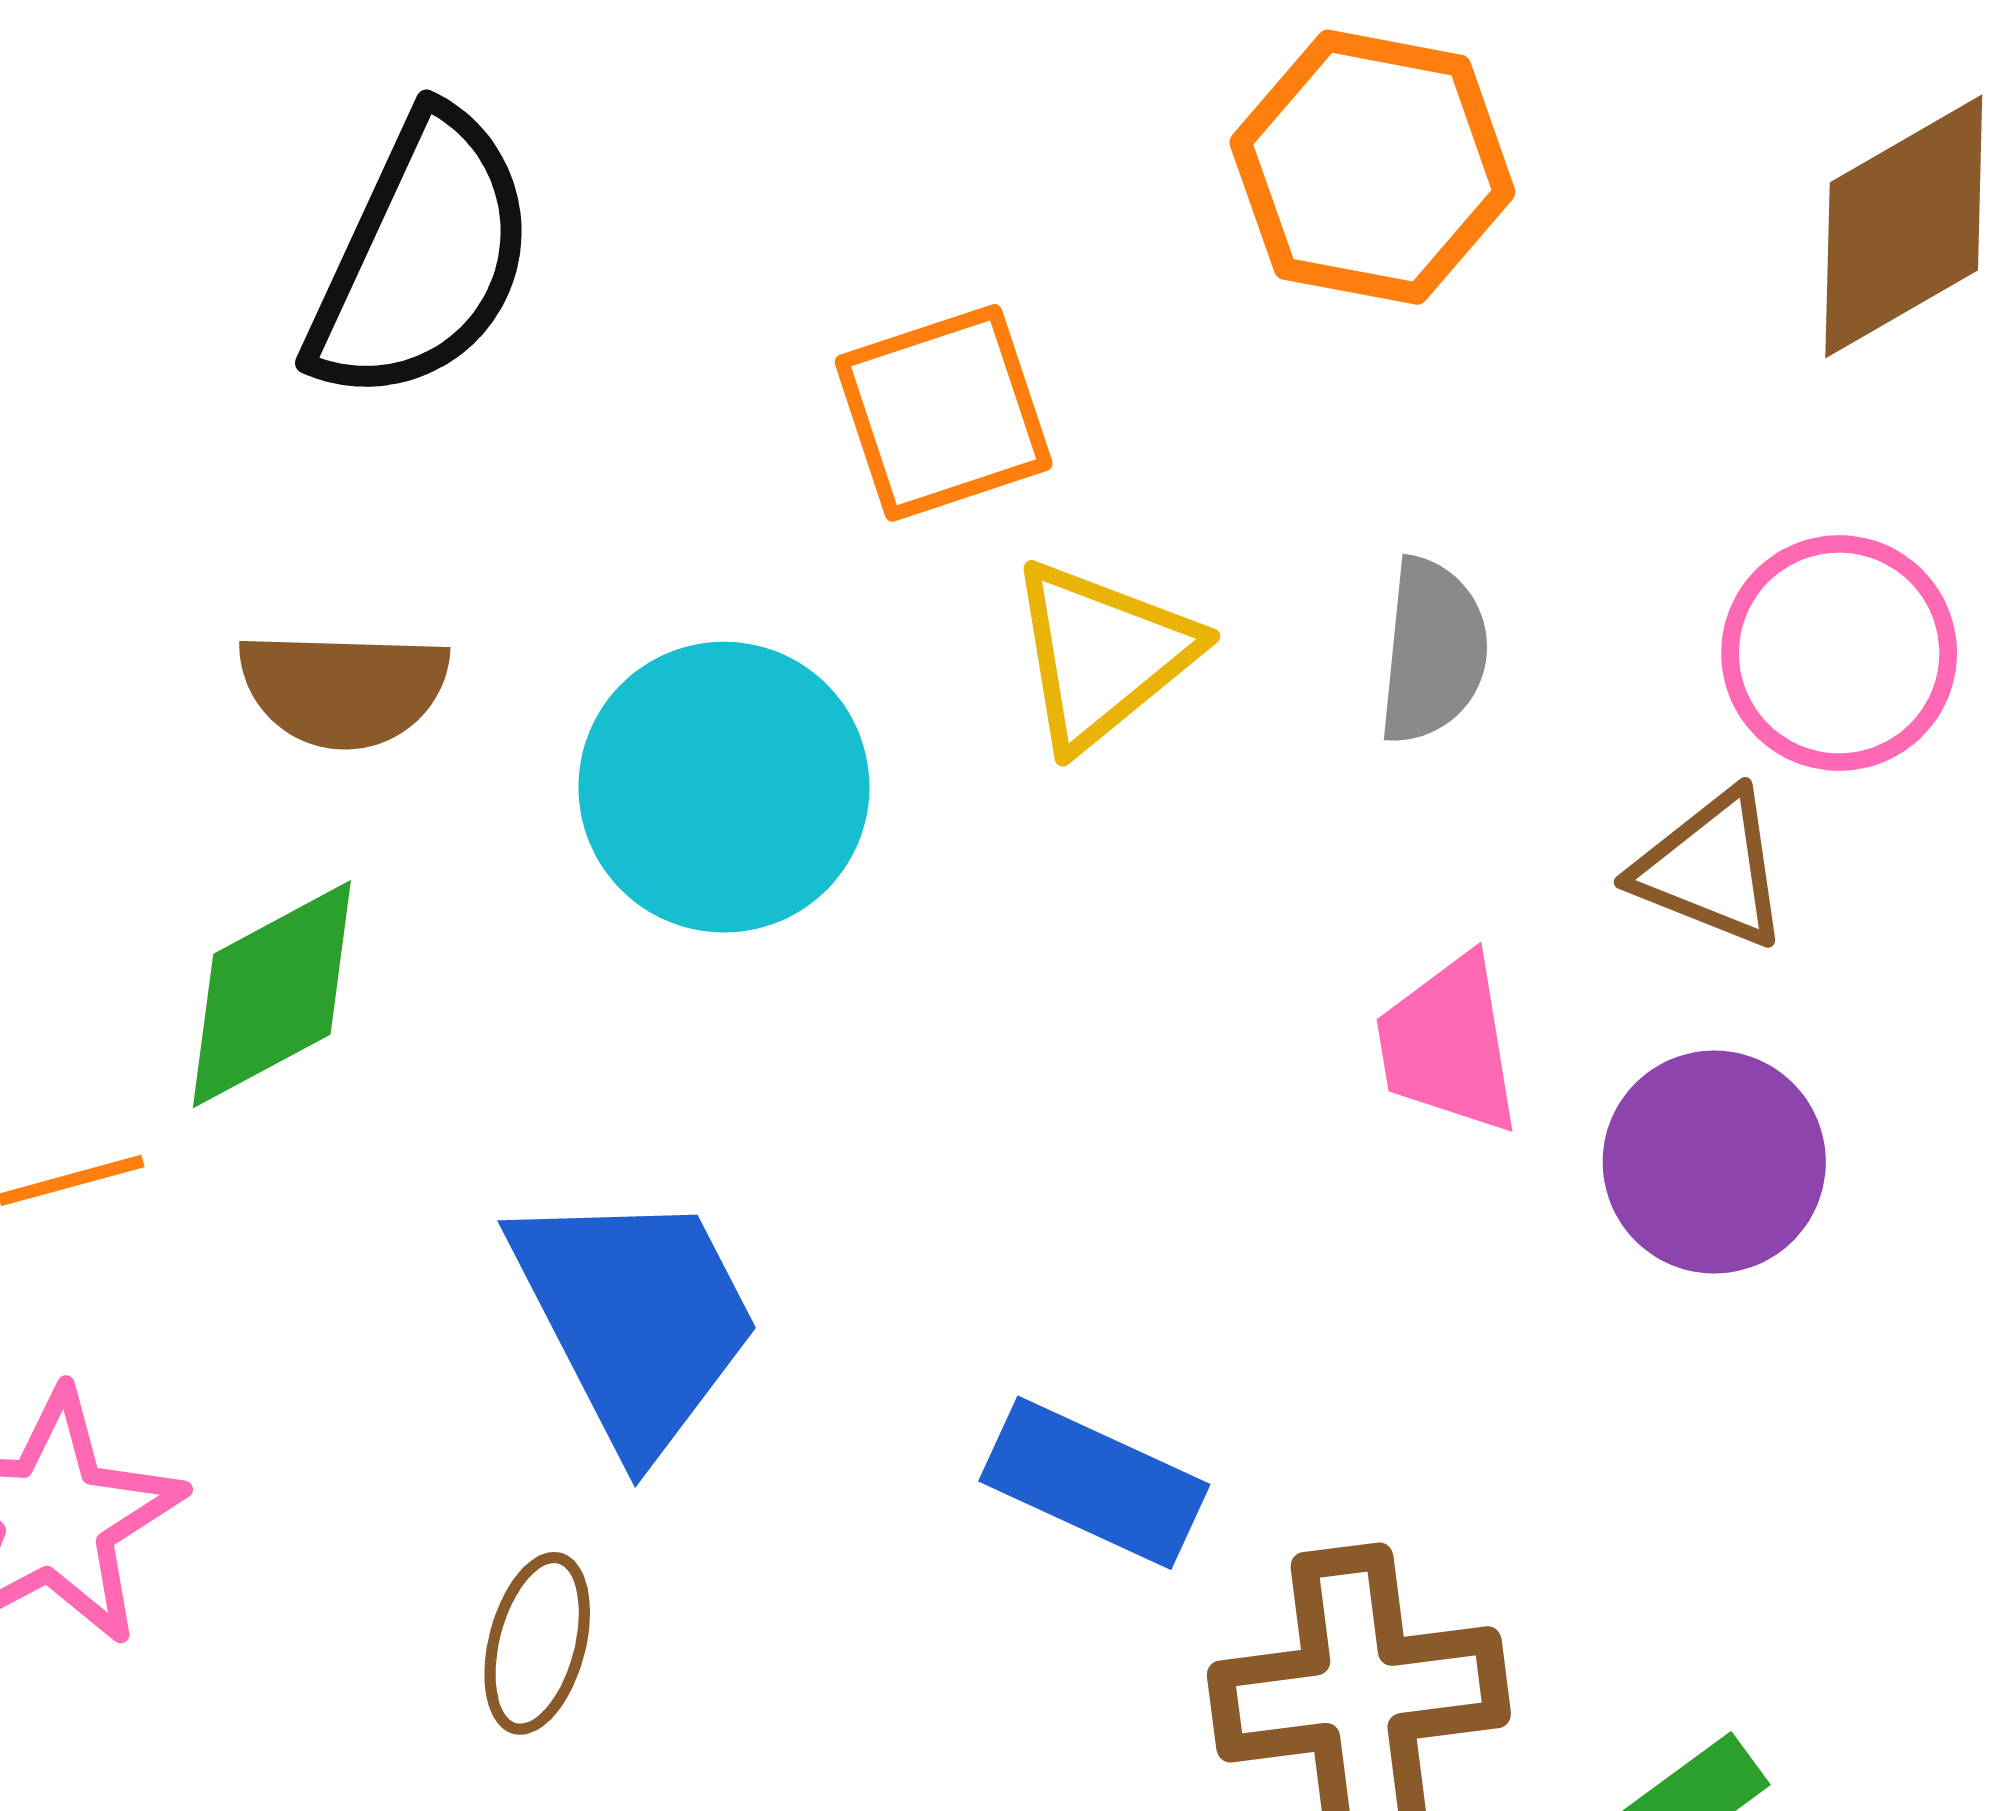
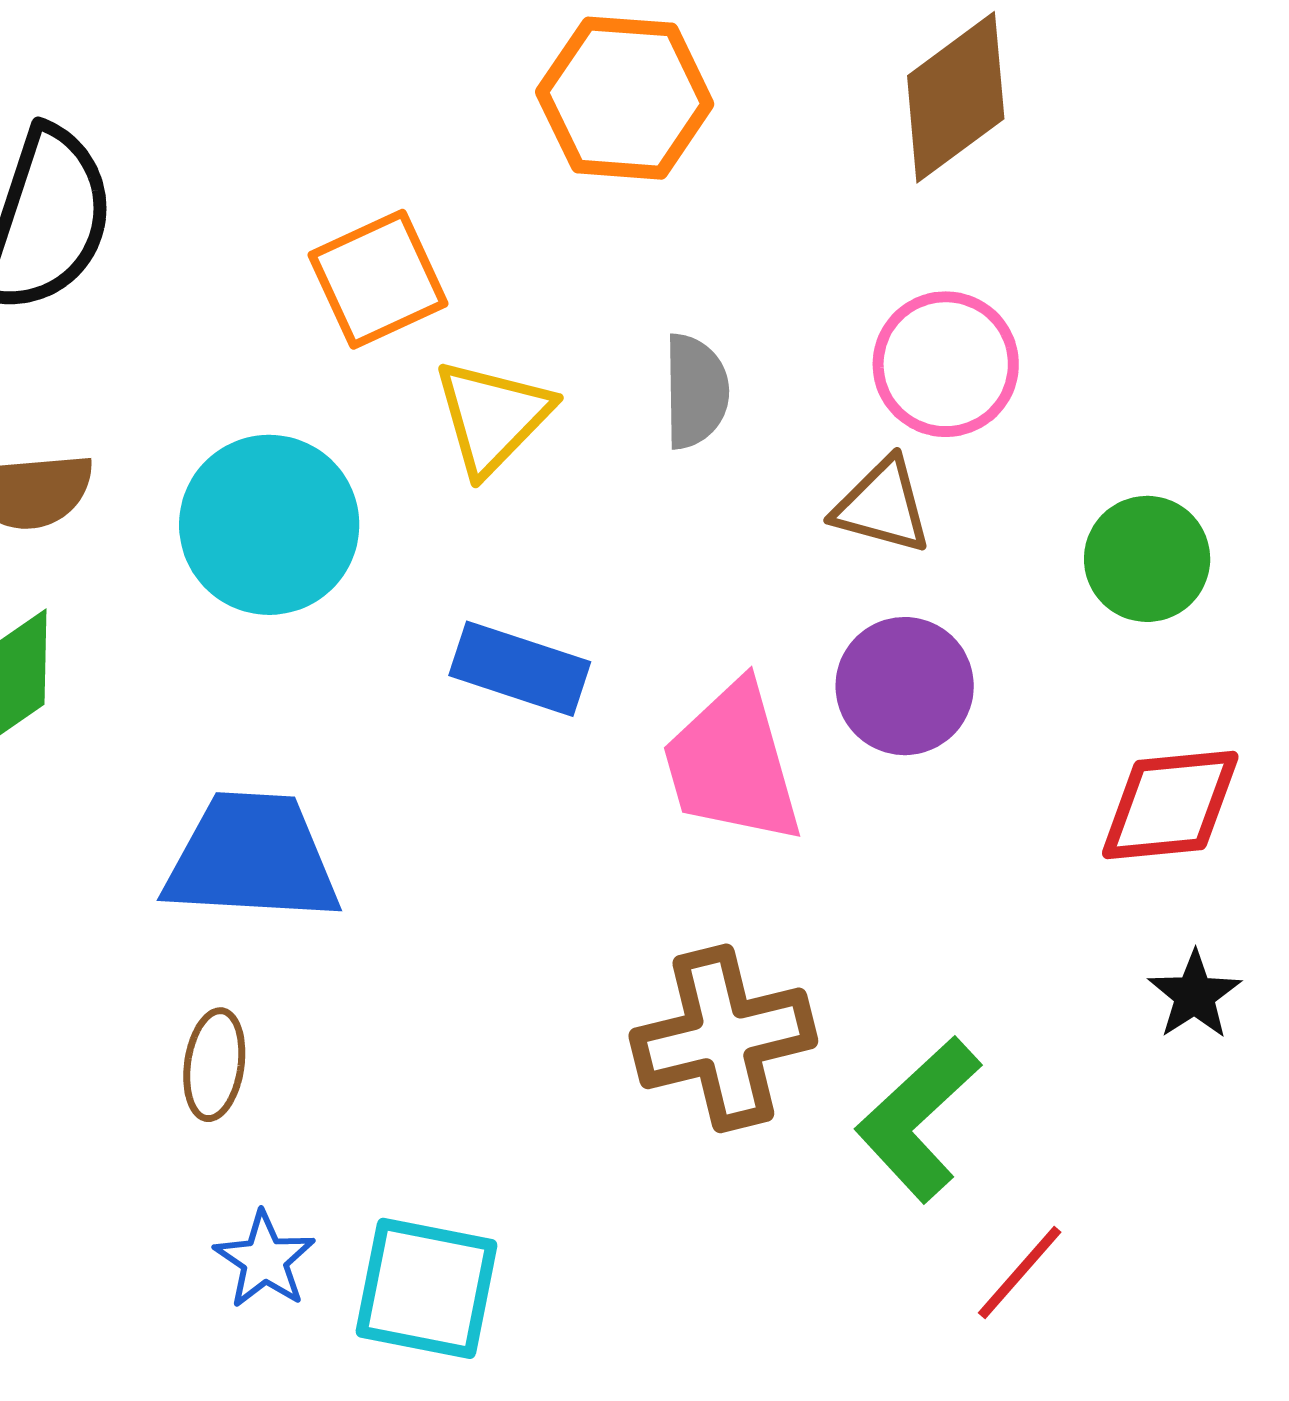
pink trapezoid: (1448, 1045) -> (732, 763), moved, size x1.5
blue trapezoid: (636, 1318) -> (252, 858), turned -53
blue rectangle: (1094, 1483) -> (520, 669), moved

